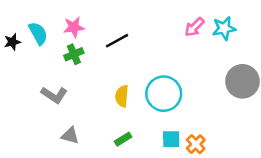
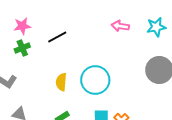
pink arrow: (194, 27) -> (120, 26), turned 54
cyan star: (224, 28) -> (156, 27), moved

